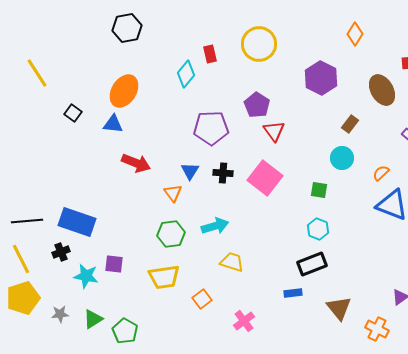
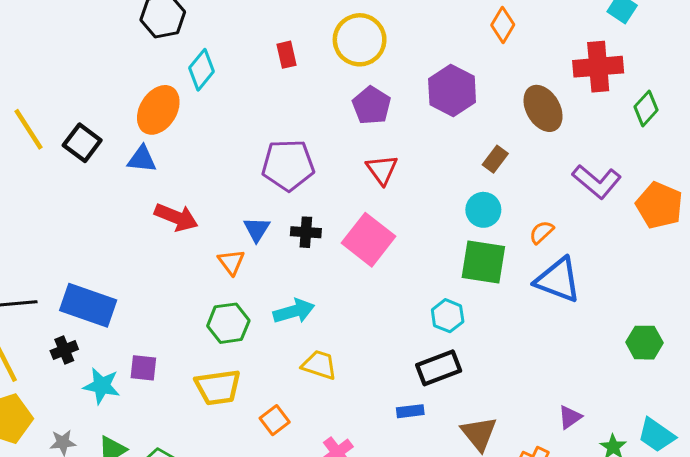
yellow line: (37, 73) -> (29, 129), moved
cyan diamond: (186, 74) -> (202, 70), moved
purple pentagon: (257, 105) -> (372, 105), moved
black square: (73, 113) -> (82, 143), size x1.4
green square: (319, 190) -> (483, 262), moved, size x1.8

